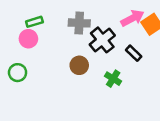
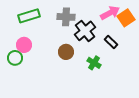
green rectangle: (34, 22) -> (29, 16), size x1.5
pink circle: (28, 39) -> (24, 45), moved

